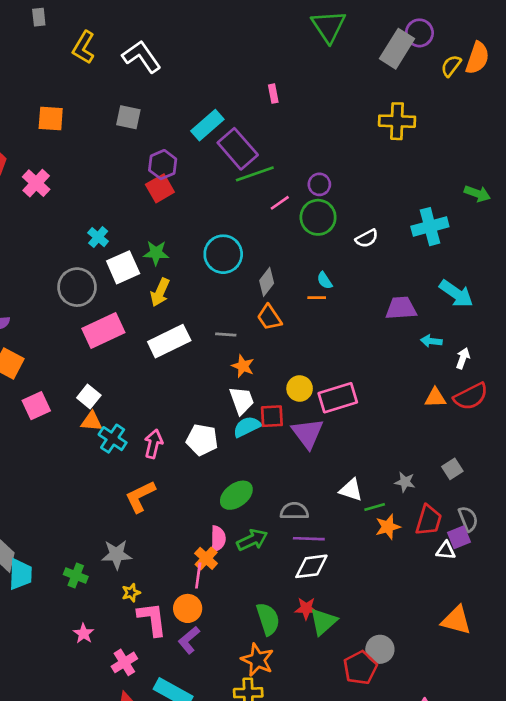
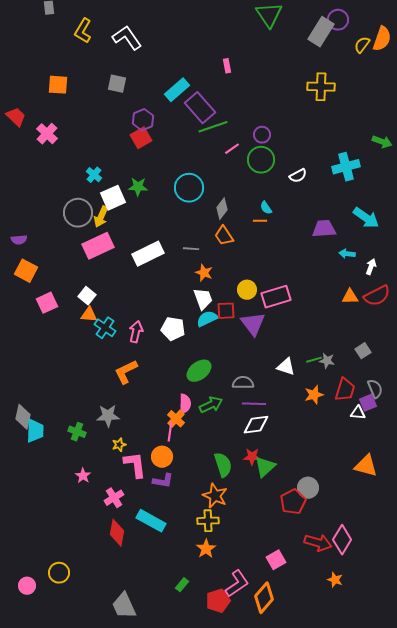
yellow arrow: (160, 292) -> (101, 217), moved
green line: (375, 507) -> (314, 360), moved
purple L-shape: (189, 640) -> (163, 481), turned -130

